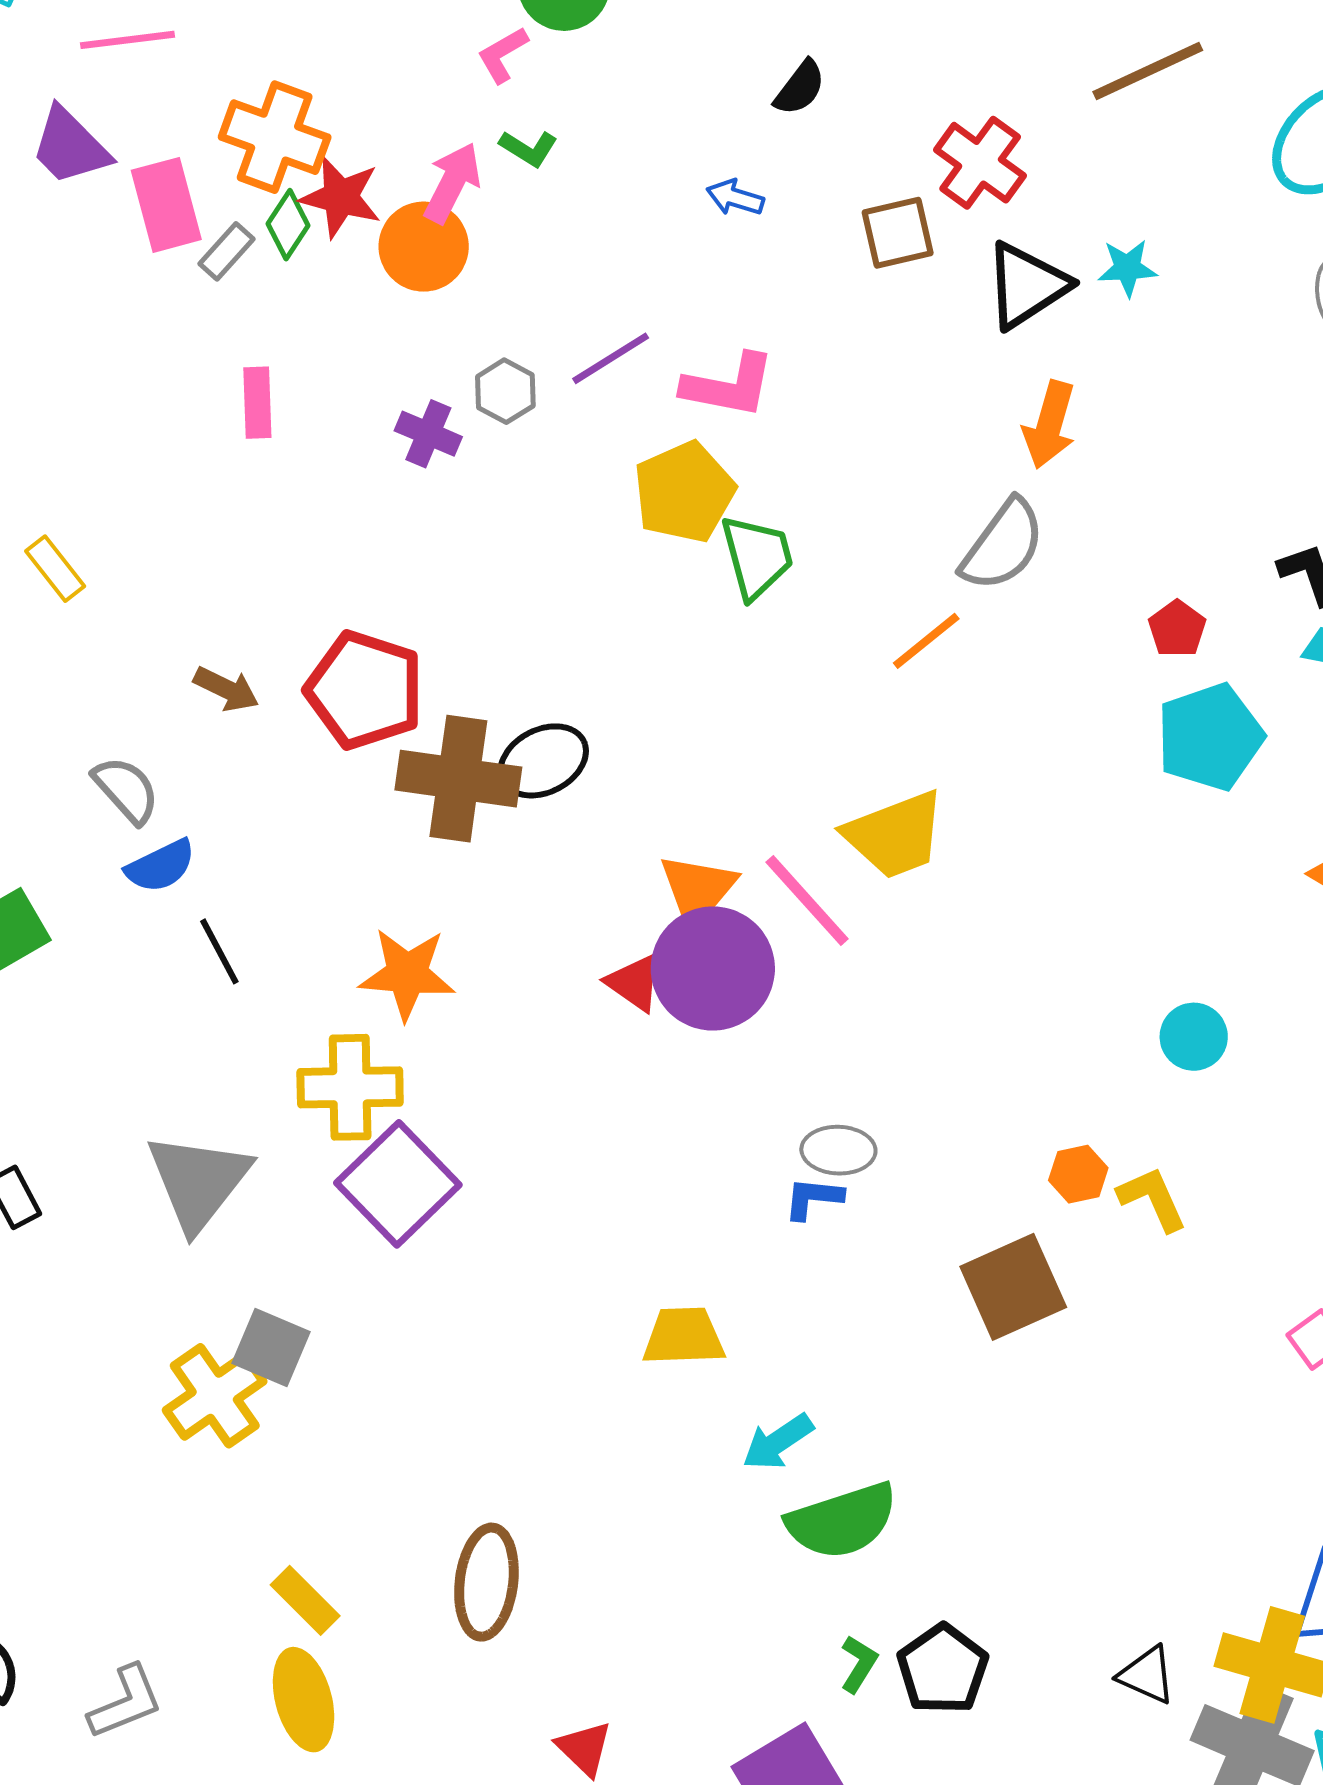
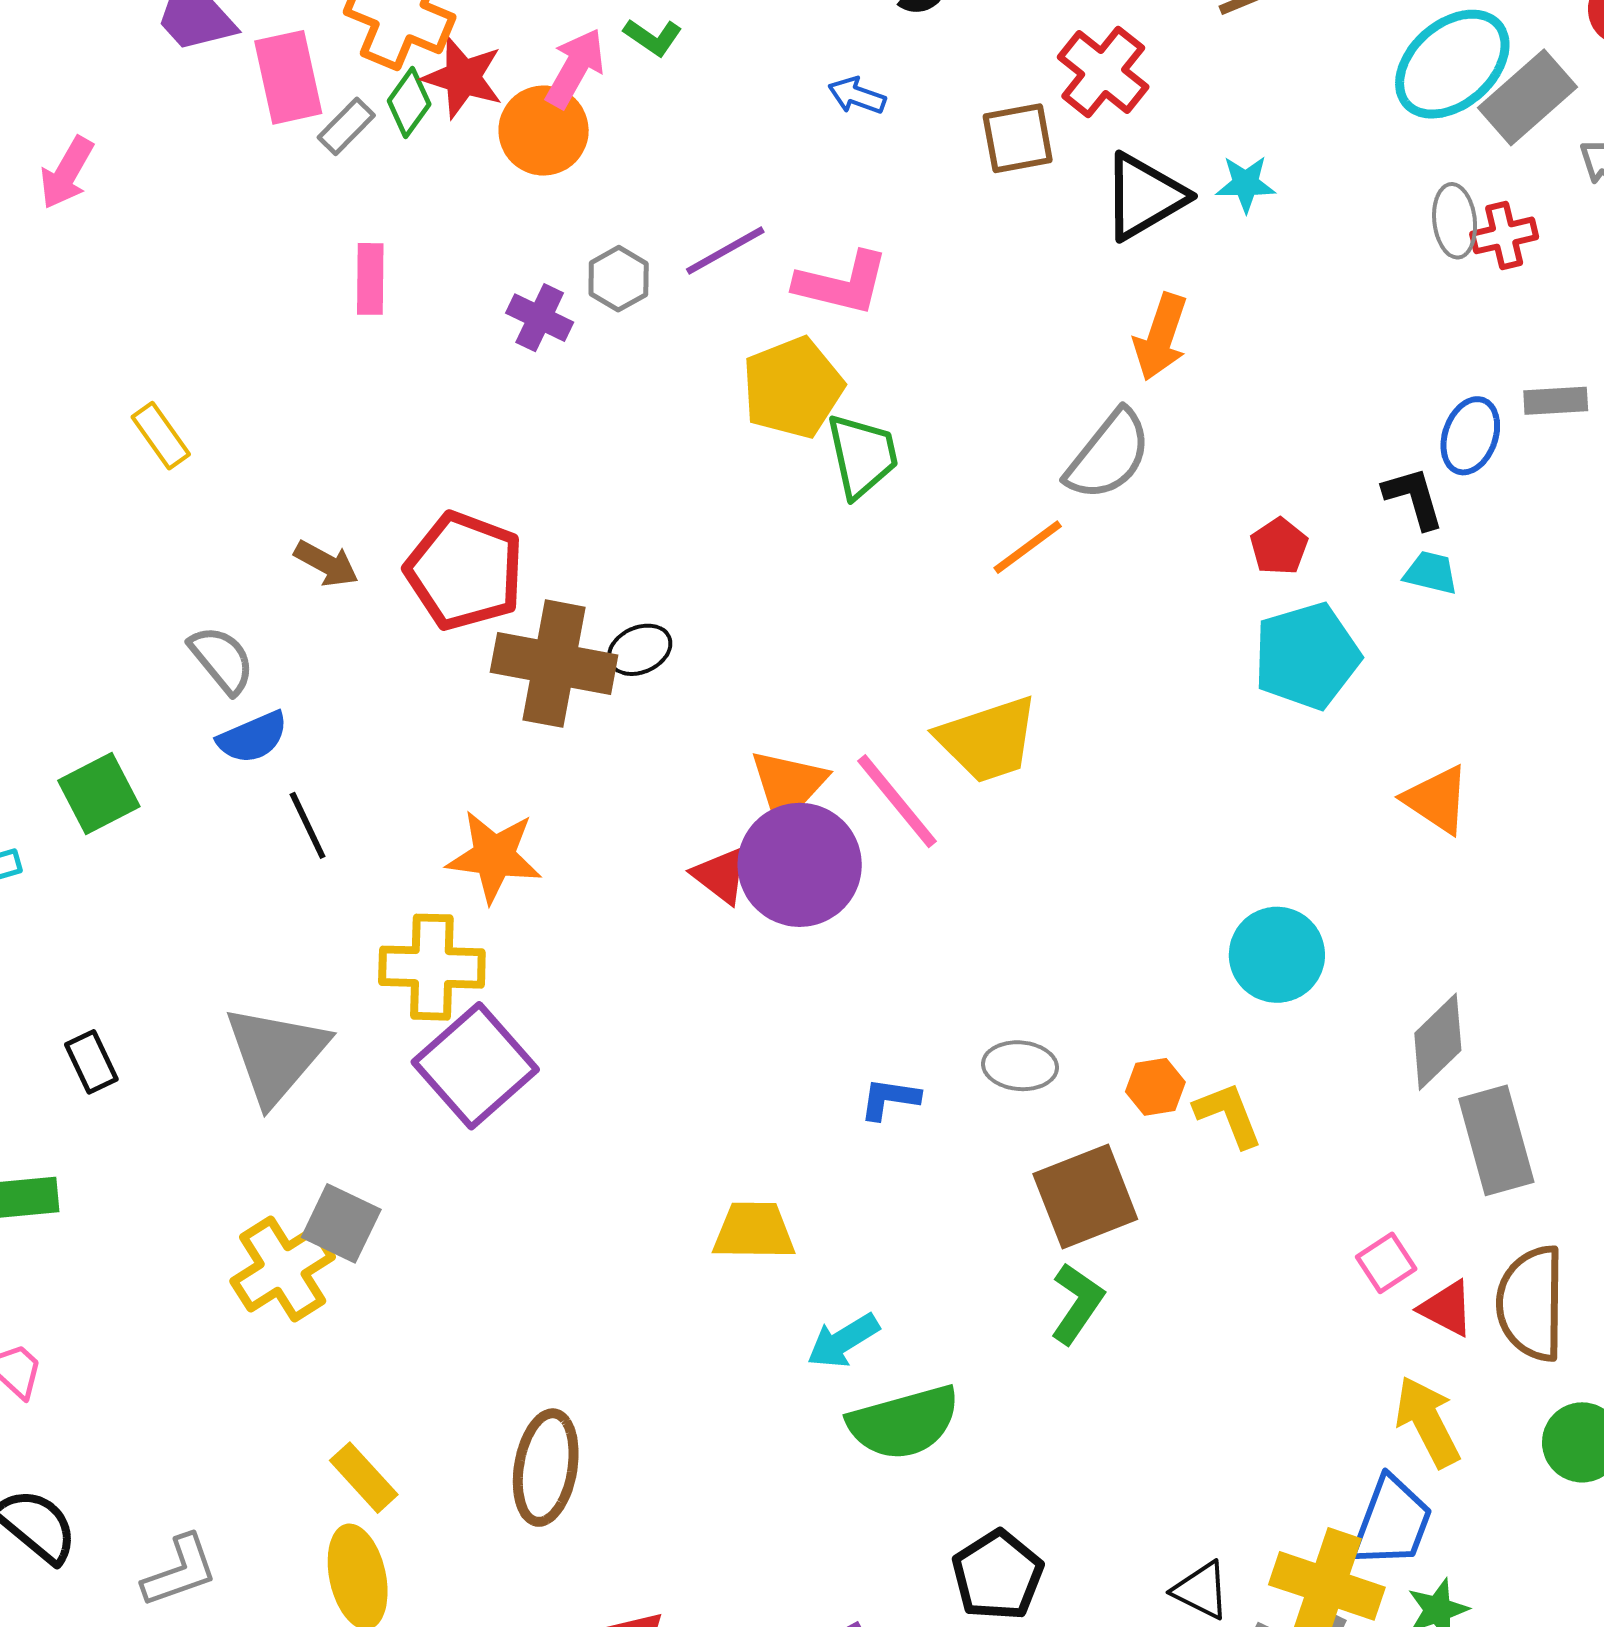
black ellipse: (543, 761) -> (640, 650), size x0.7
cyan circle: (1194, 1037) -> (1277, 955), size x1.4
gray ellipse: (838, 1150) -> (1020, 1066), moved
green L-shape: (859, 1664) -> (1077, 1303), moved, size x1.4

